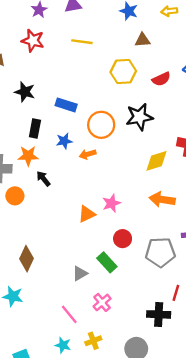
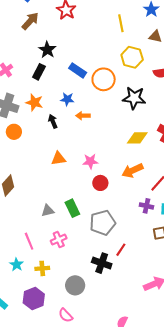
yellow line: (82, 42) -> (121, 23), moved, turned 54
orange circle: (101, 125) -> (104, 79), moved
black rectangle: (35, 129) -> (39, 72), moved
black arrow: (43, 179) -> (53, 121), moved
orange arrow: (162, 199) -> (133, 171), turned -50
orange triangle: (87, 214) -> (58, 159), moved
red circle: (123, 239) -> (100, 183), moved
gray pentagon: (160, 252) -> (103, 223), moved, turned -30

